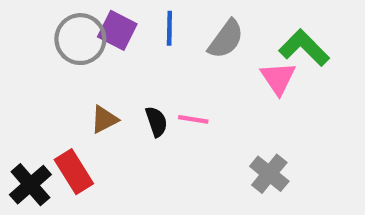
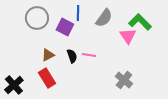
purple square: (117, 30) -> (65, 27), moved
red rectangle: (74, 172) -> (47, 78), moved

